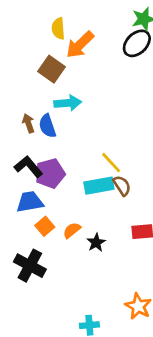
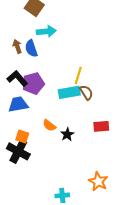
yellow line: (111, 163) -> (78, 75), turned 60
orange square: (45, 226) -> (22, 136), moved, turned -32
orange semicircle: (72, 230) -> (49, 125), turned -104

